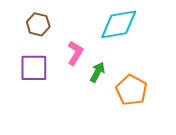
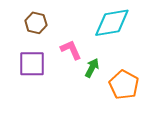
pink L-shape: (75, 53) -> (71, 50), turned -55

